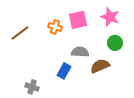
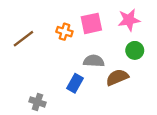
pink star: (110, 17) -> (129, 20), turned -30

